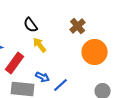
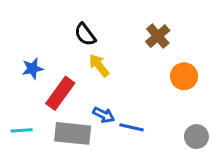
orange circle: (95, 52) -> (184, 76), size x0.7
blue line: (61, 85) -> (131, 127), turned 56

